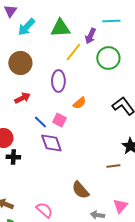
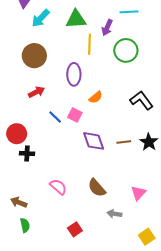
yellow line: (73, 52) -> (89, 44), turned -36
purple diamond: (51, 143) -> (94, 141), moved
brown line: (113, 166) -> (124, 142), moved
pink triangle: (120, 206) -> (138, 193), moved
pink semicircle: (44, 210) -> (58, 187), moved

